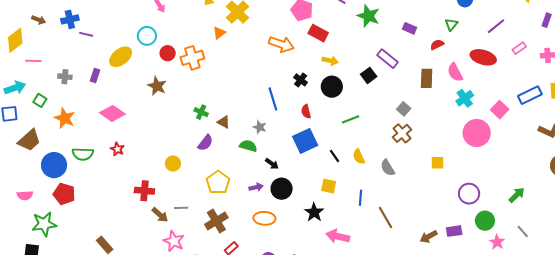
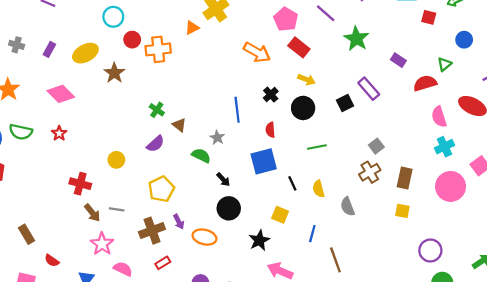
red semicircle: (437, 45) -> (425, 83), size x1.5
yellow ellipse: (121, 57) -> (85, 53), moved
brown rectangle: (427, 78) -> (405, 178), moved
purple arrow: (256, 187) -> (179, 222), moved, turned 64

